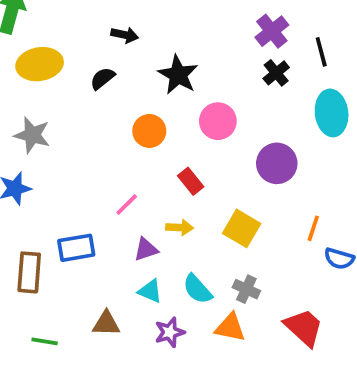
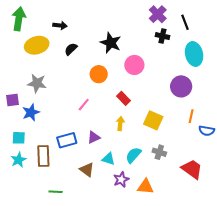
black arrow: (125, 35) -> (60, 25), moved
black cross: (276, 73) -> (162, 36), turned -32
purple circle: (277, 163) -> (181, 86), moved
pink line: (127, 205) -> (84, 105), moved
yellow arrow: (180, 227) -> (120, 123), turned -80
purple triangle: (146, 249) -> (94, 137), moved
cyan semicircle: (197, 289) -> (133, 155), turned 90
brown triangle: (106, 324) -> (87, 170), moved, turned 42
orange triangle: (230, 327) -> (145, 187), moved

